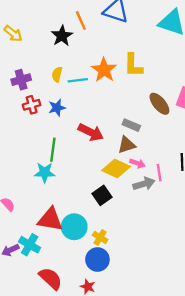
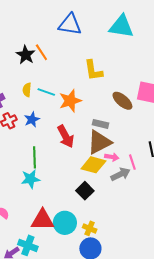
orange line: (81, 20) -> (41, 52), moved
orange star: (104, 70) -> (70, 101), moved, turned 30
cyan line: (78, 80) -> (46, 92), turned 36
red arrow: (91, 132) -> (66, 136), turned 45
brown triangle: (127, 145) -> (99, 142), size x1.5

